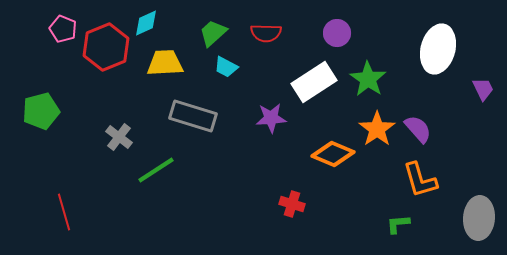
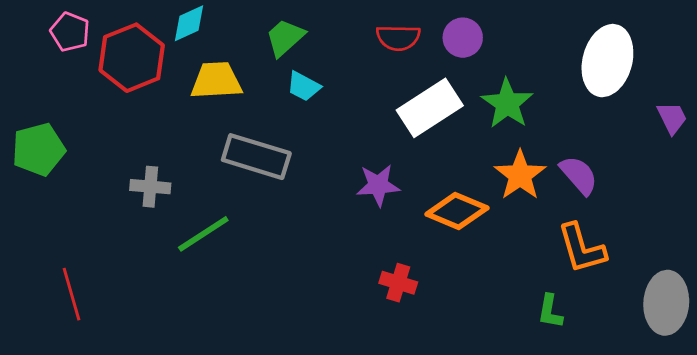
red semicircle: (266, 33) -> (398, 38), moved
purple star: (271, 118) -> (378, 185), moved
gray cross: (119, 137) -> (150, 187), turned -32
green L-shape: (398, 224) -> (550, 311), turned -75

